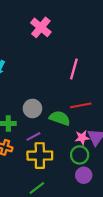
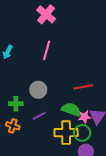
pink line: (74, 69) -> (47, 50), moved
green semicircle: (60, 118) -> (71, 109), moved
yellow cross: (40, 156) -> (66, 133), moved

